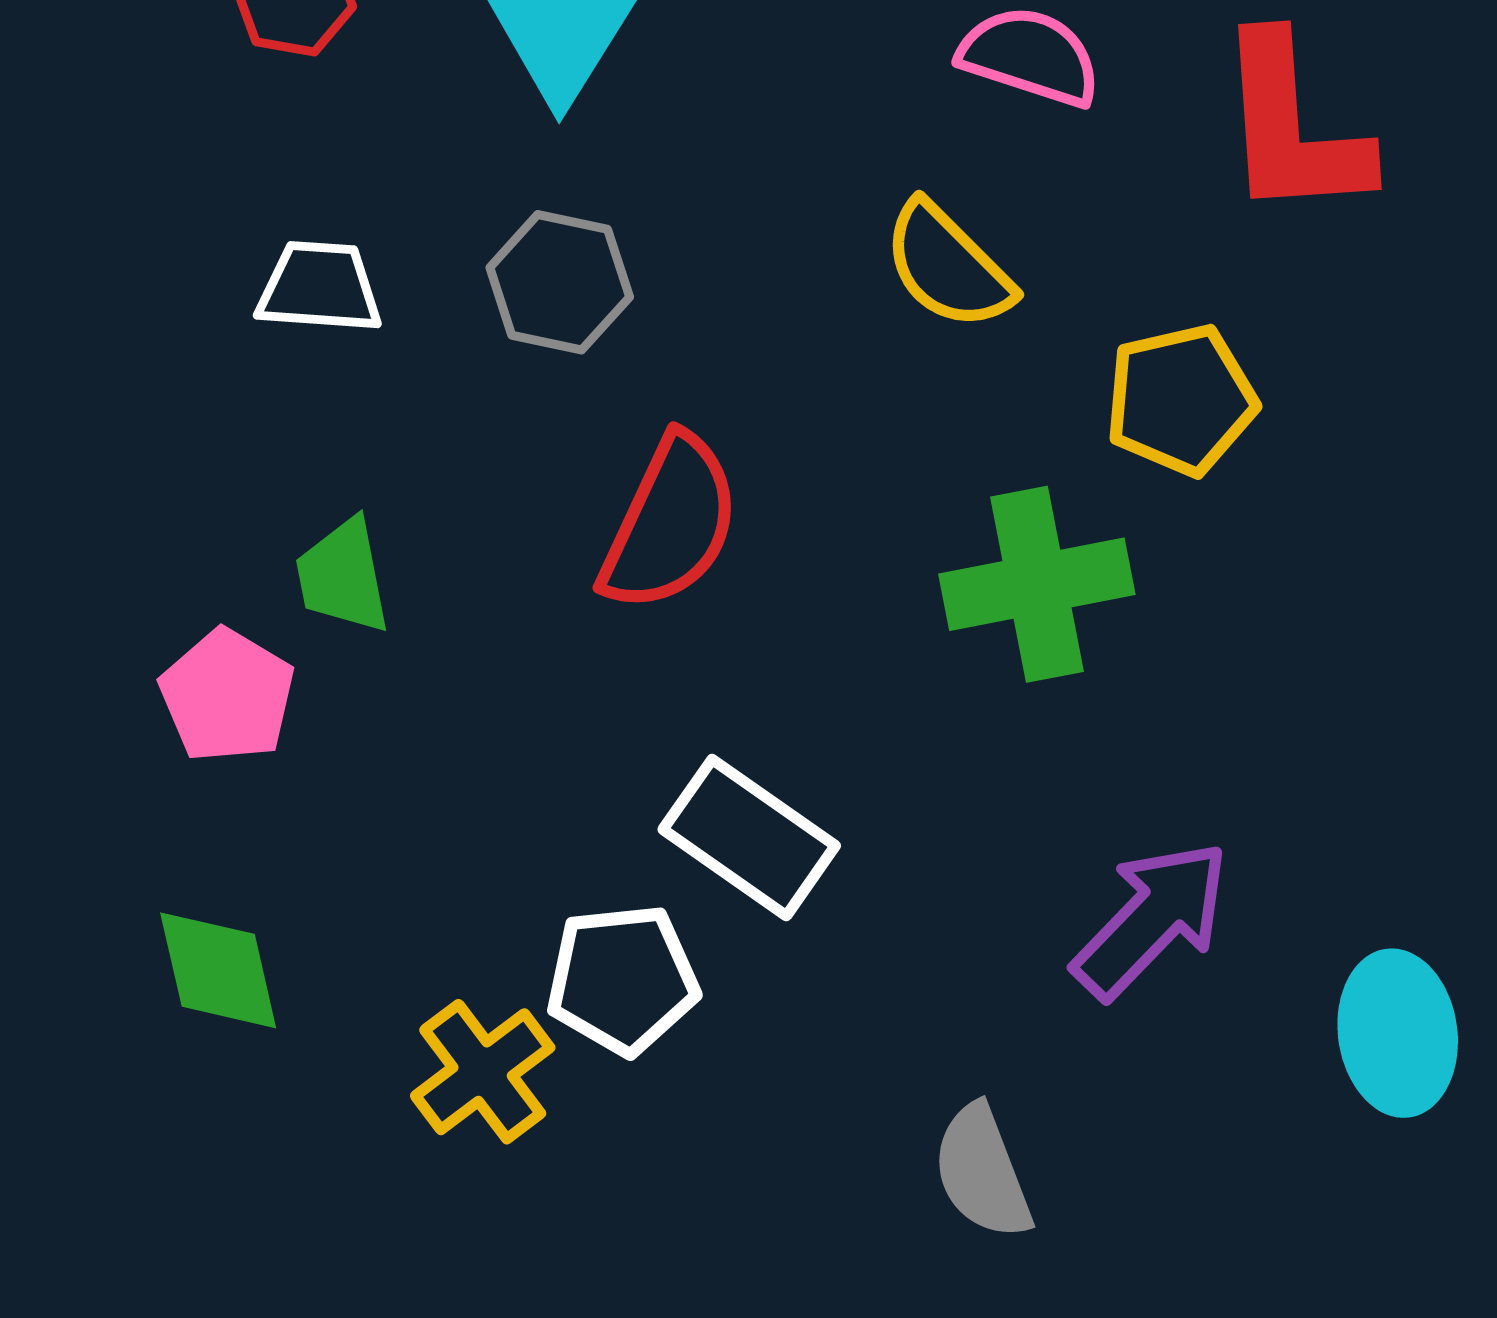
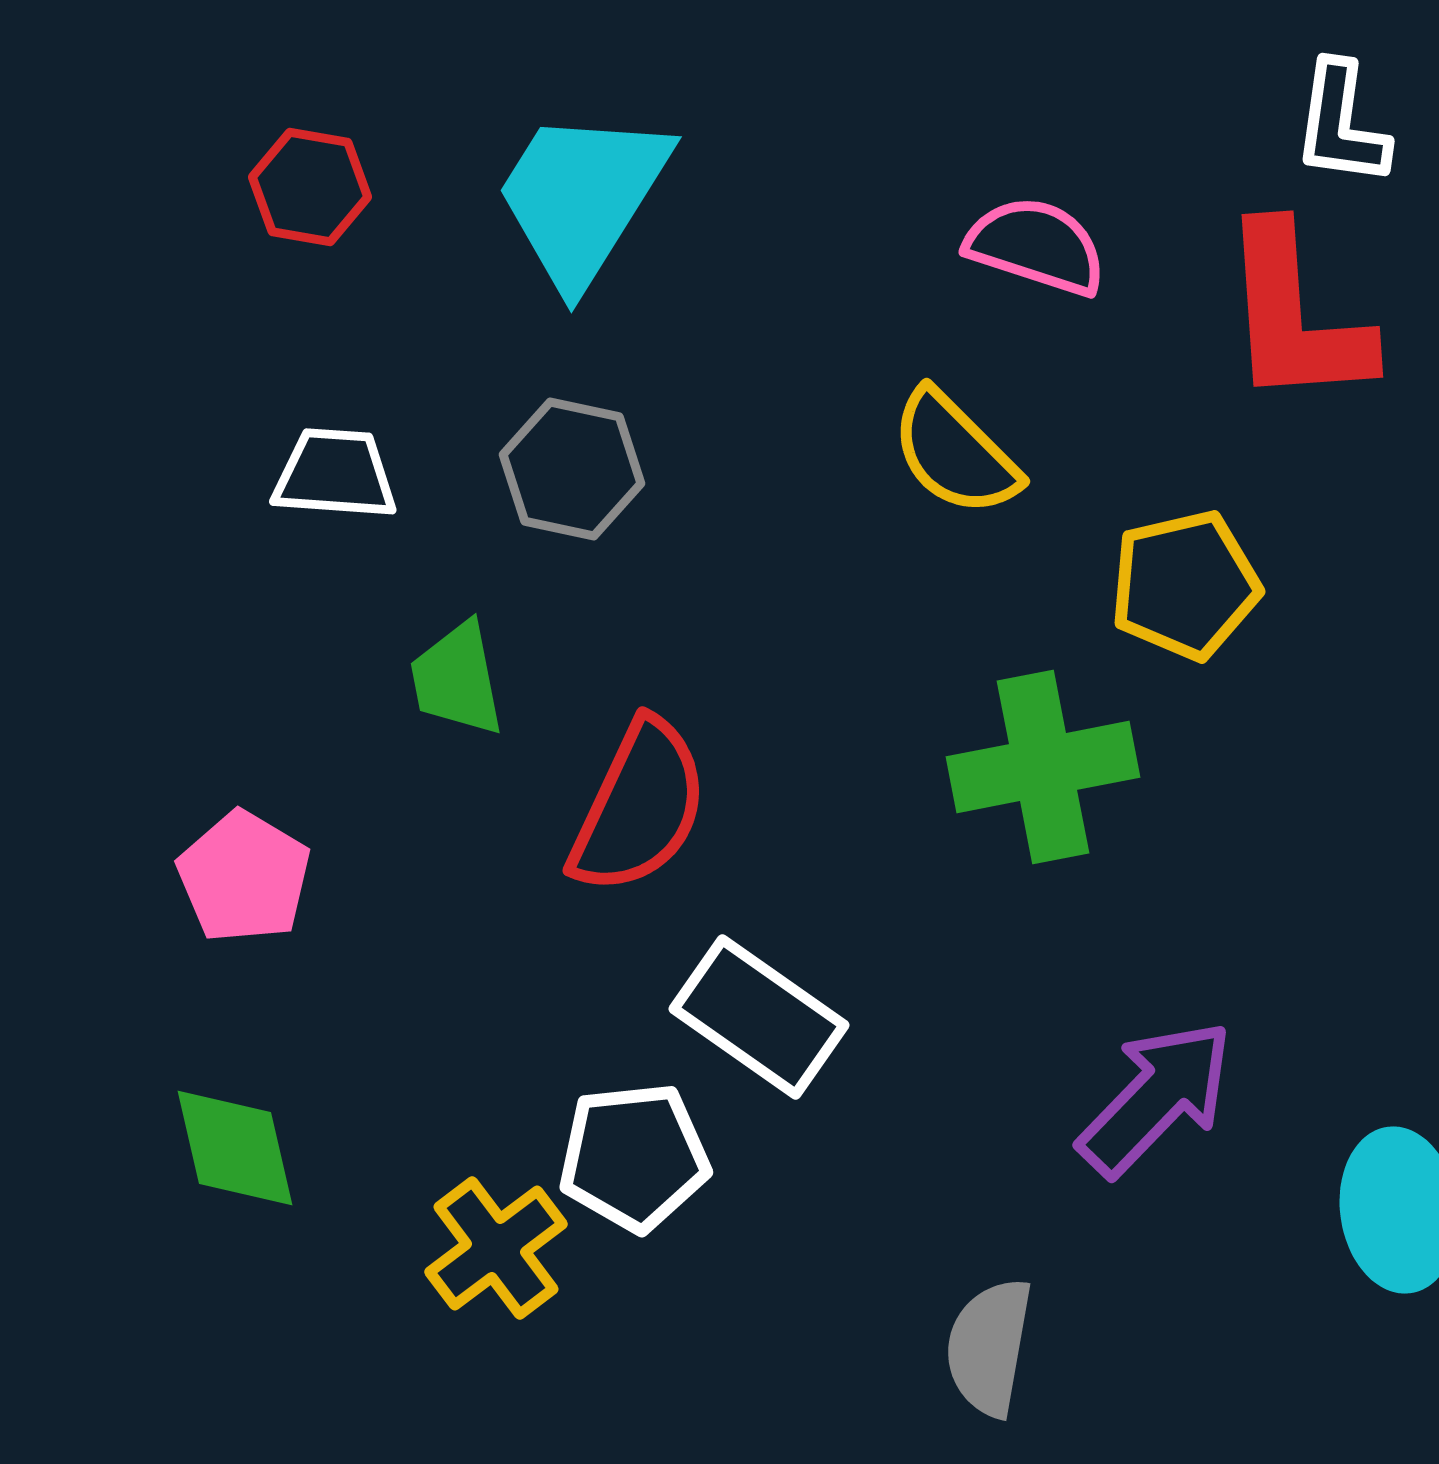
red semicircle: (670, 523) -> (639, 807), moved
green trapezoid: (343, 576) -> (457, 679), moved
gray semicircle: (982, 1172) -> (989, 1347), turned 31

